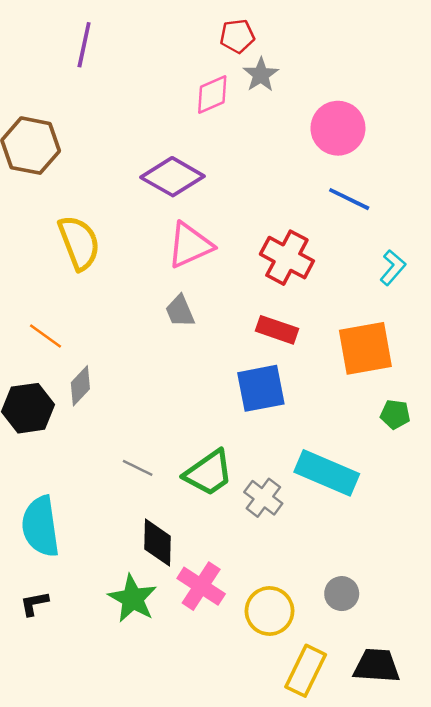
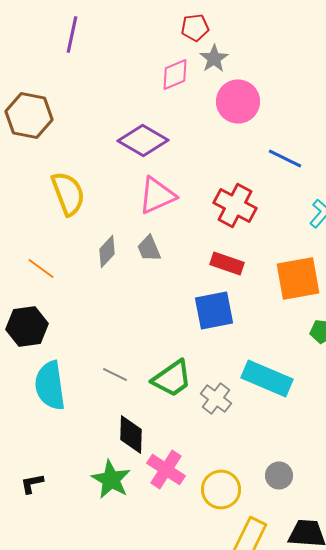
pink circle: (338, 128) -> (238, 102), moved
gray diamond: (80, 386) -> (107, 252), moved
cyan semicircle: (41, 526) -> (50, 386), moved

